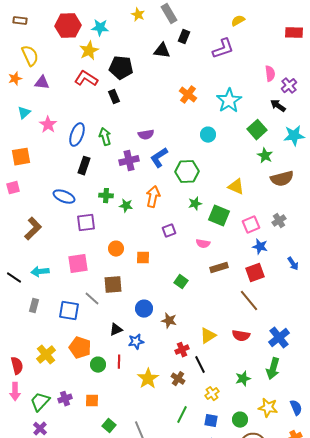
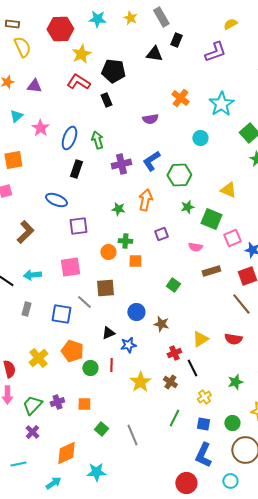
cyan star: (100, 28) -> (97, 19), moved
yellow semicircle: (30, 56) -> (22, 47), moved
purple semicircle: (146, 135) -> (150, 119), moved
green cross: (106, 196) -> (125, 241), moved
pink square: (251, 225) -> (232, 238), moved

